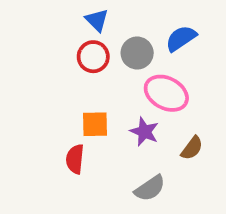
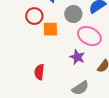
red circle: (93, 57) -> (34, 16), moved
orange square: (95, 124) -> (50, 29), moved

